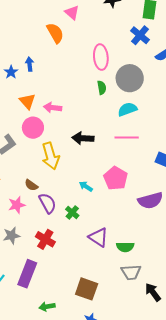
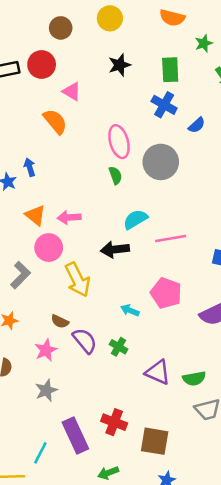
green semicircle: (102, 88) -> (115, 175), moved
cyan semicircle: (127, 109) -> (135, 219), moved
red cross: (45, 239) -> (114, 422), moved
purple rectangle: (27, 274) -> (75, 436), turned -36

